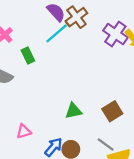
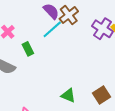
green triangle: (74, 111) -> (68, 95), turned 35

